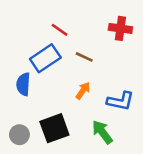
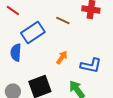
red line: (60, 30) -> (13, 10), moved
brown line: (84, 57) -> (63, 20), moved

